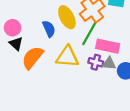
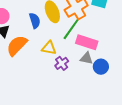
yellow triangle: (67, 57) -> (49, 48), size x0.7
purple cross: (96, 62) -> (62, 63), moved, turned 32

